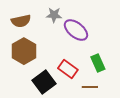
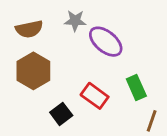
black square: (44, 82) -> (61, 114), size x0.7
brown line: (90, 87) -> (152, 121), moved, turned -70

